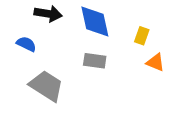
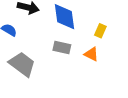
orange triangle: (155, 62) -> (91, 54), moved

